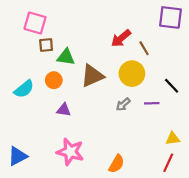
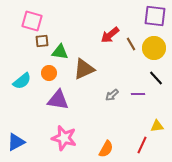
yellow circle: (132, 74) -> (154, 48), moved
purple triangle: (64, 110) -> (58, 100), size x1.6
red line: (168, 163) -> (142, 145), moved

